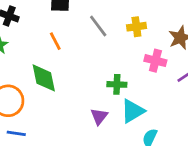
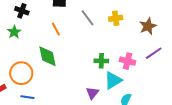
pink cross: (155, 61) -> (128, 61), moved
purple triangle: (99, 116) -> (92, 93), moved

